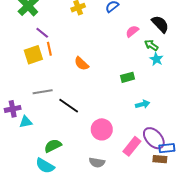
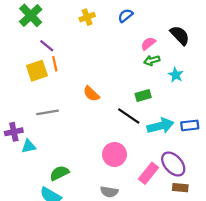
green arrow: (151, 45) -> (152, 60), moved, turned -48
orange semicircle: (81, 64) -> (91, 94), moved
cyan arrow: (143, 104) -> (160, 126), size x1.6
black line: (69, 106) -> (129, 116), moved
blue rectangle: (167, 148) -> (190, 125), moved

